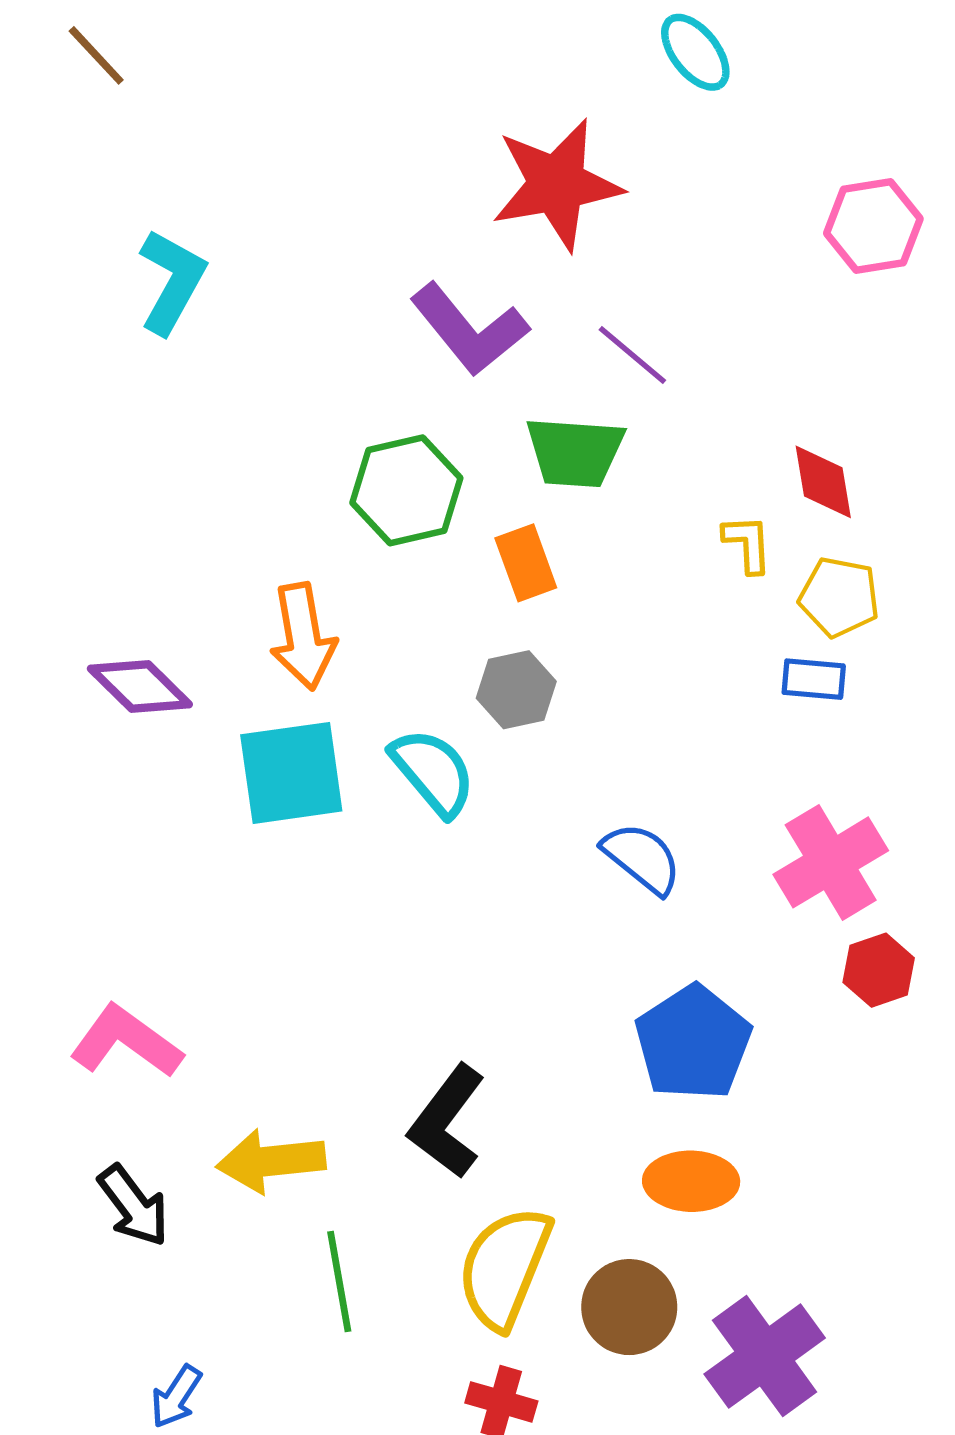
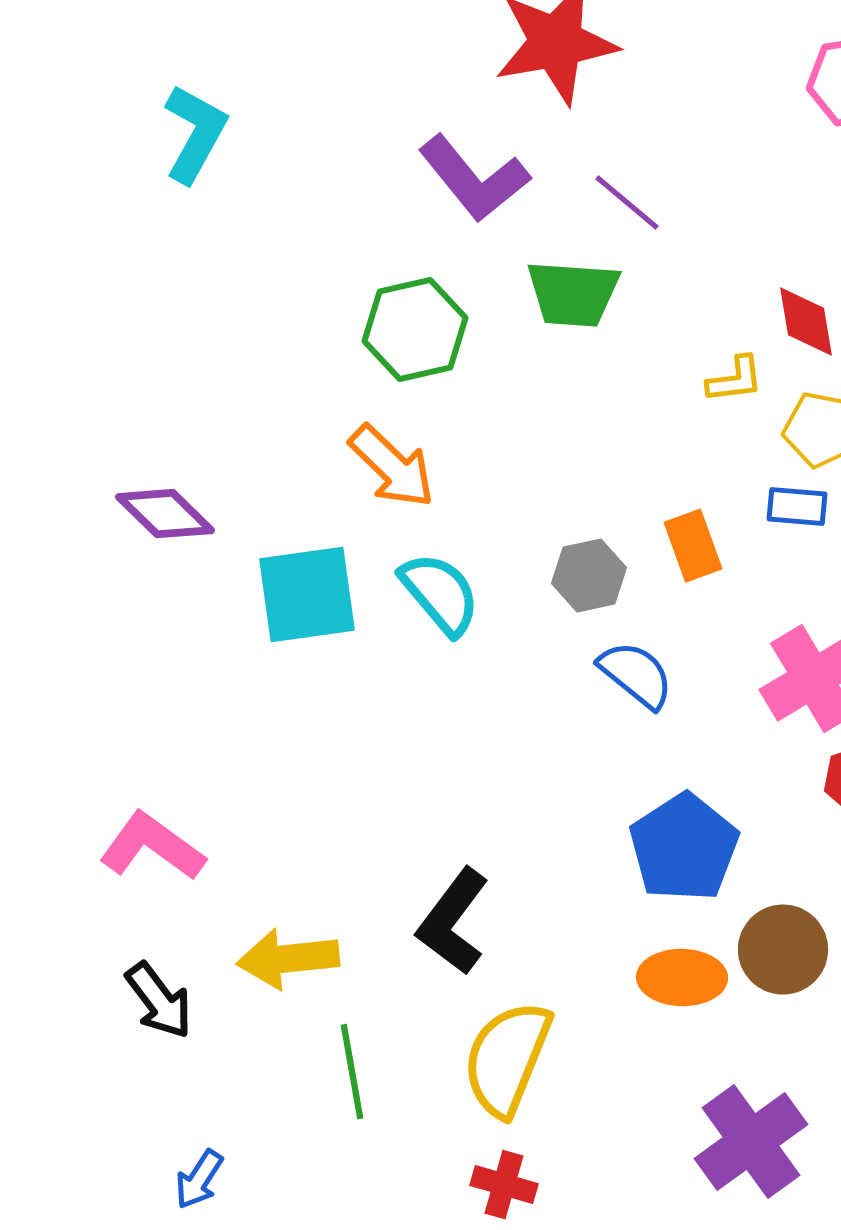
yellow L-shape: (748, 544) -> (735, 380), turned 86
orange rectangle: (526, 563) -> (693, 546), moved
orange arrow: (303, 636) -> (392, 467), moved, turned -36
gray hexagon: (516, 690) -> (589, 576), moved
brown circle: (629, 1307) -> (783, 950), moved

